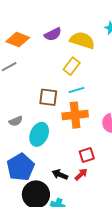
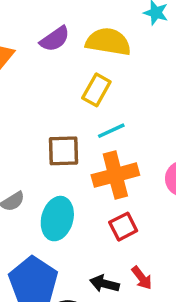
red square: (87, 155) -> (123, 227), moved
red arrow: (81, 174) -> (142, 278), turned 104

